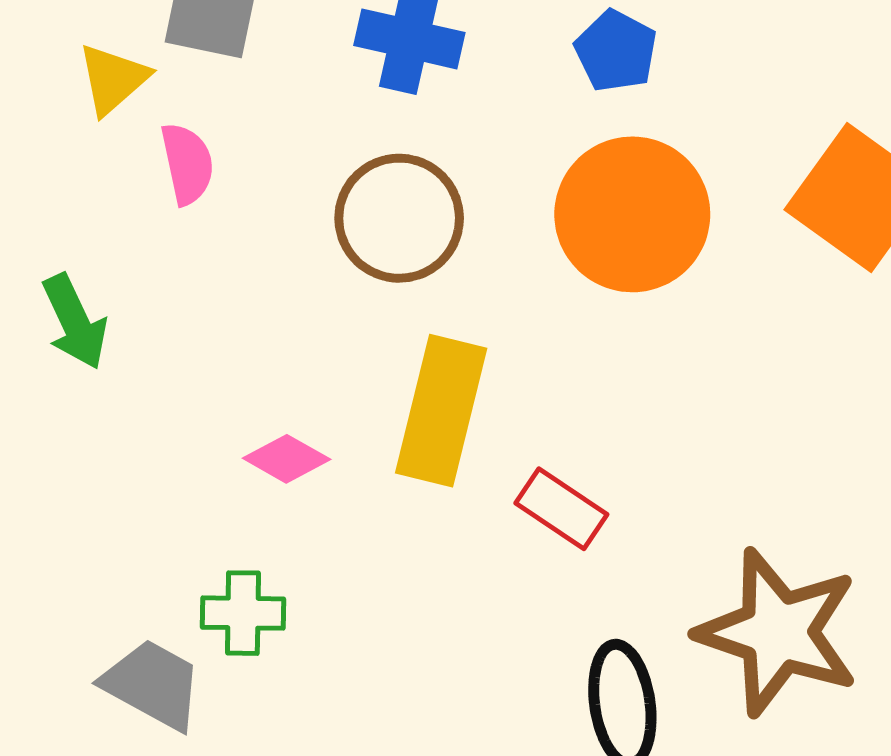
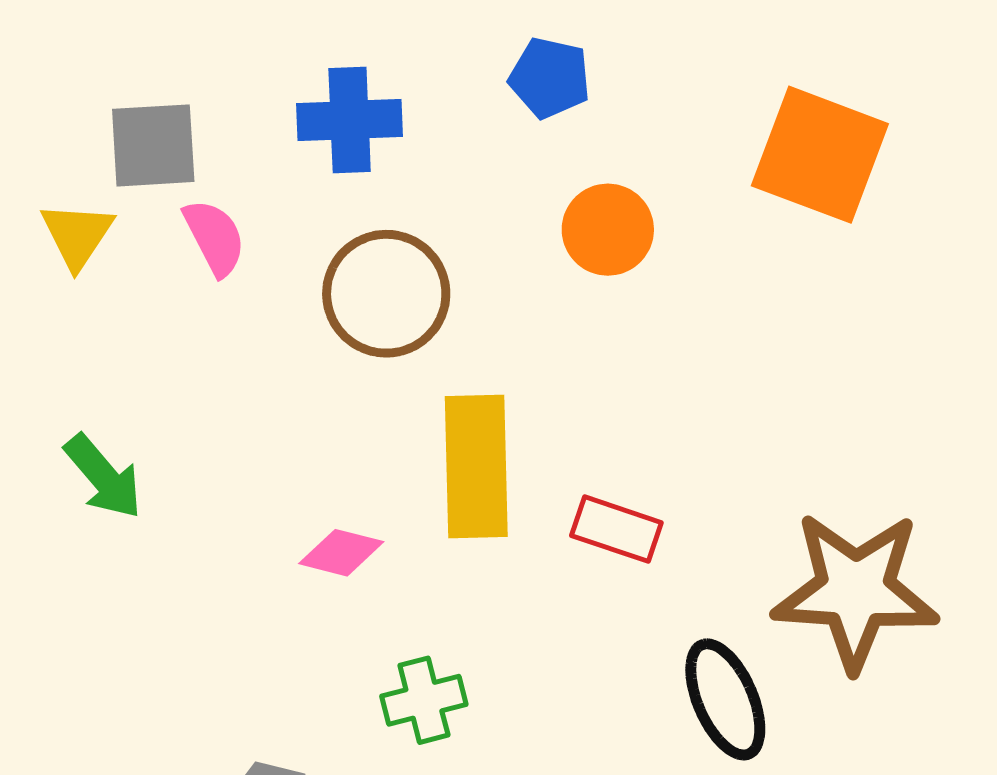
pink semicircle: (187, 164) -> (215, 237), moved
orange circle: (632, 214) -> (608, 230), size x0.6
green cross: (243, 613) -> (424, 700), moved

